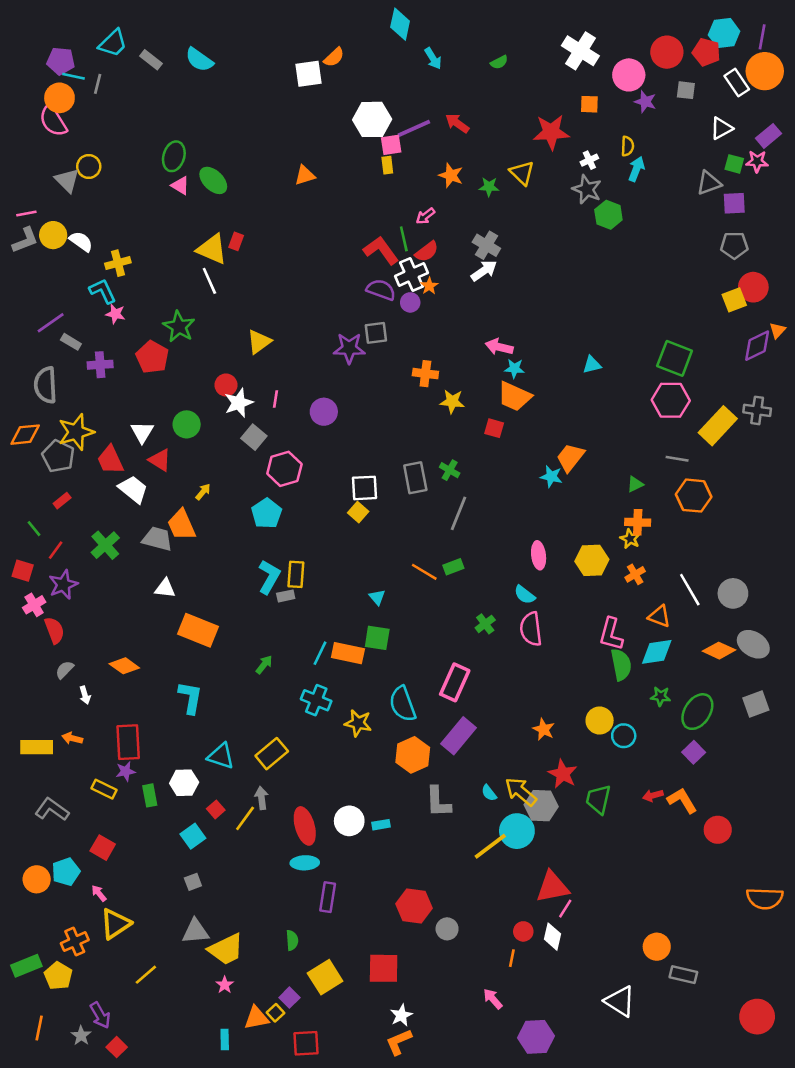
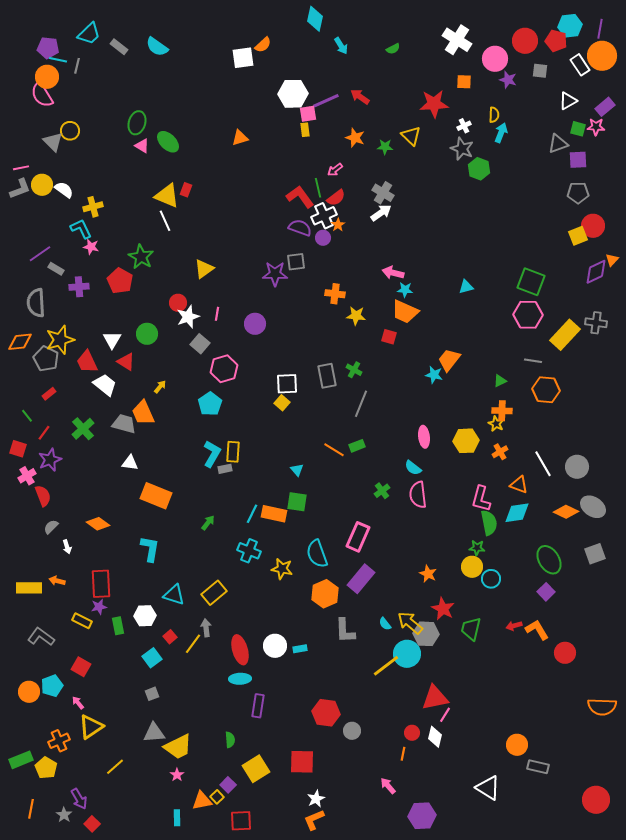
green star: (661, 696) -> (477, 548), moved
green ellipse: (697, 712) -> (549, 560), turned -64

